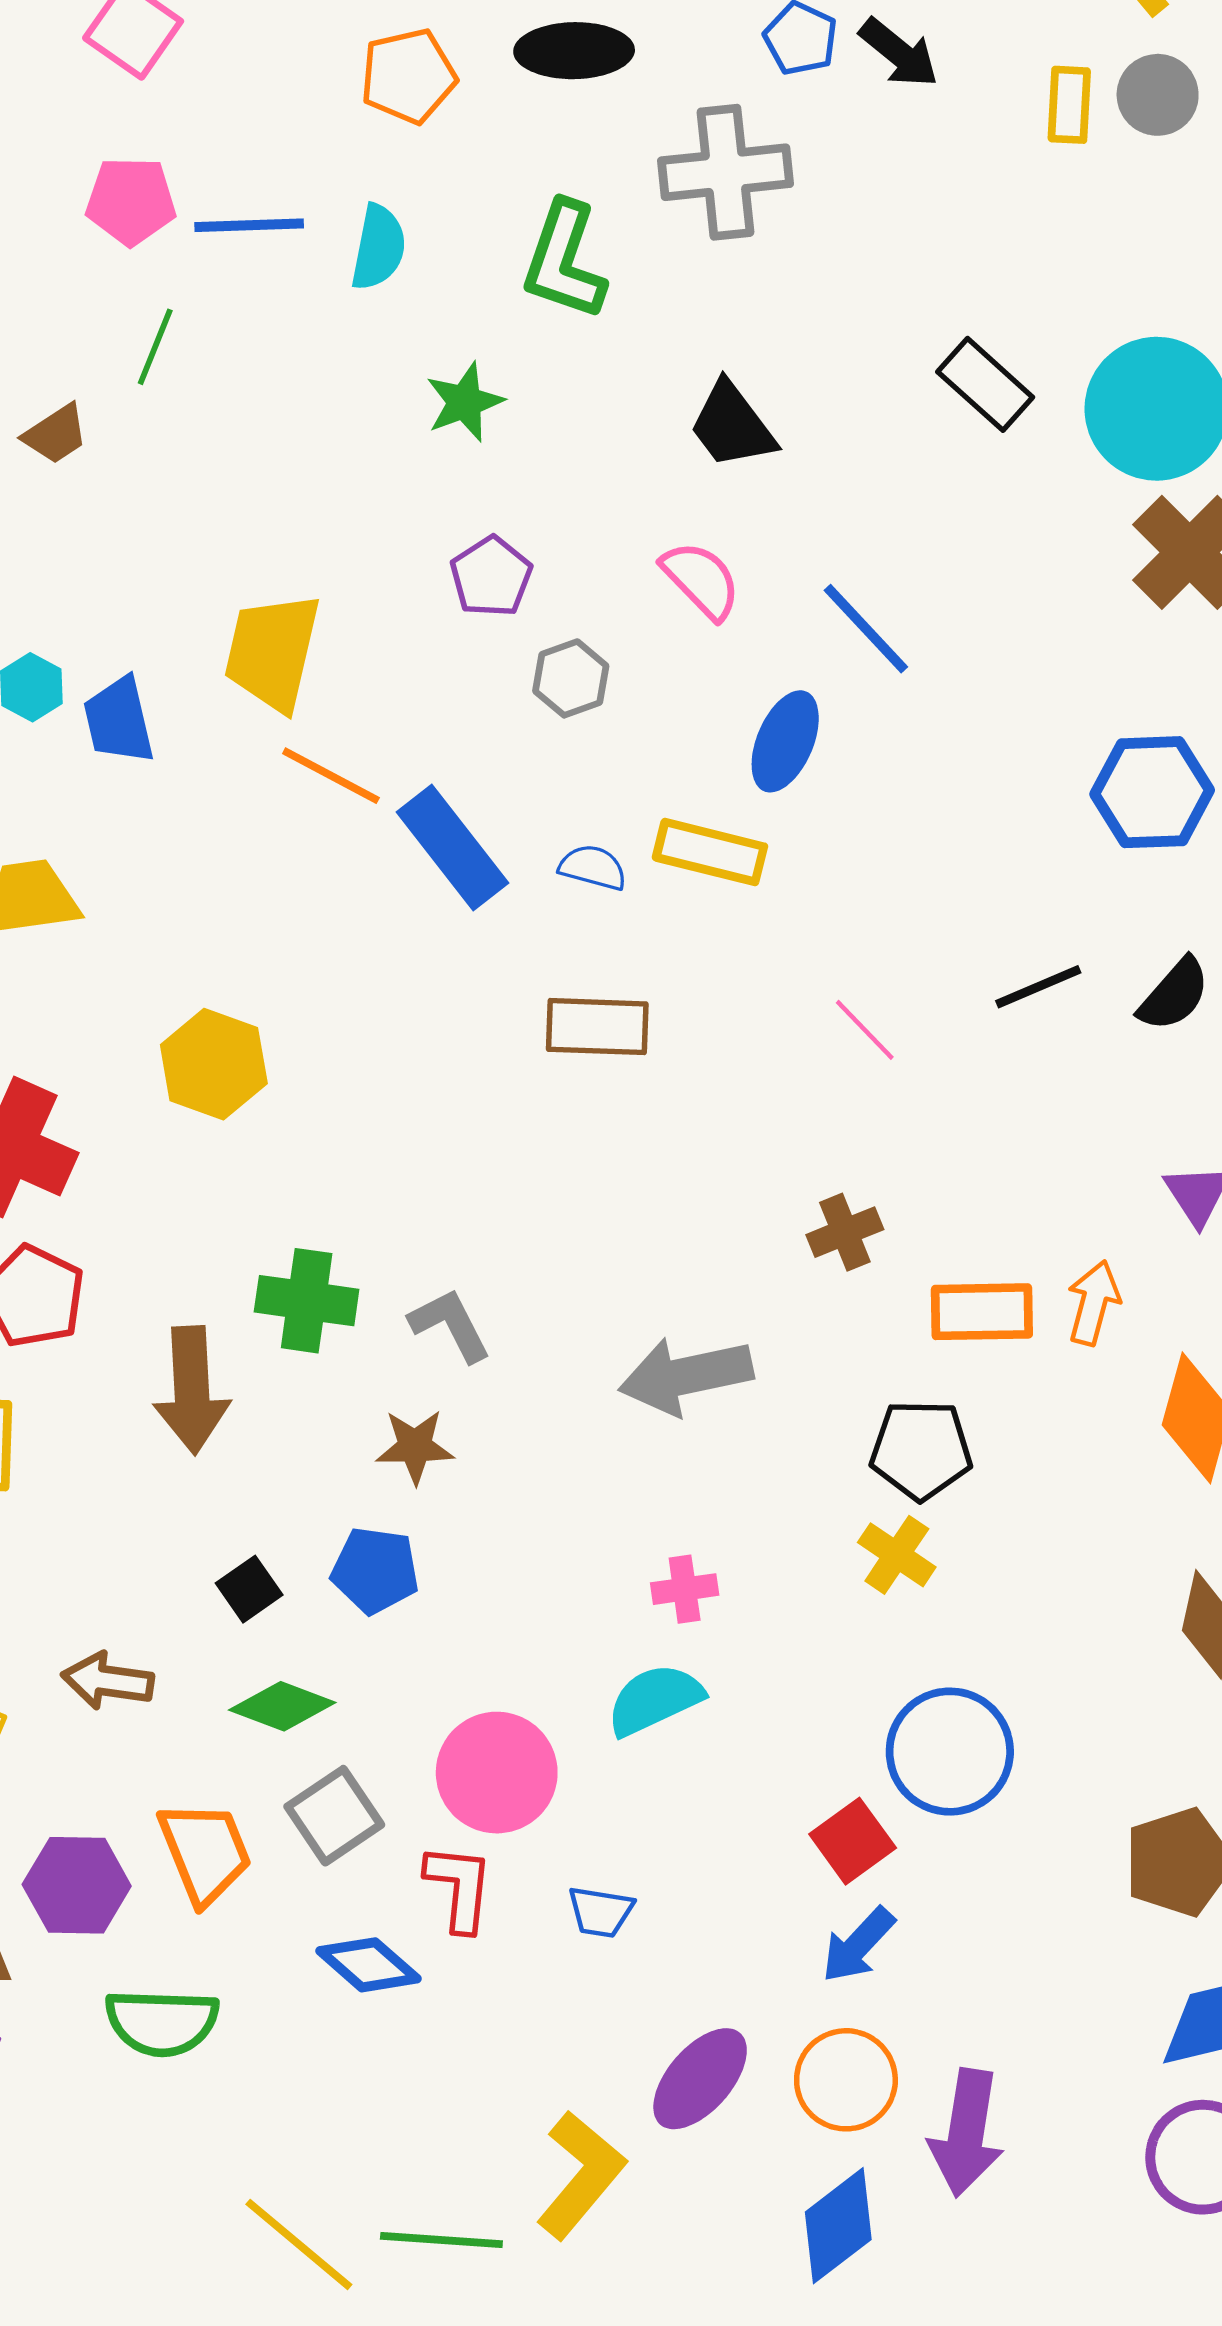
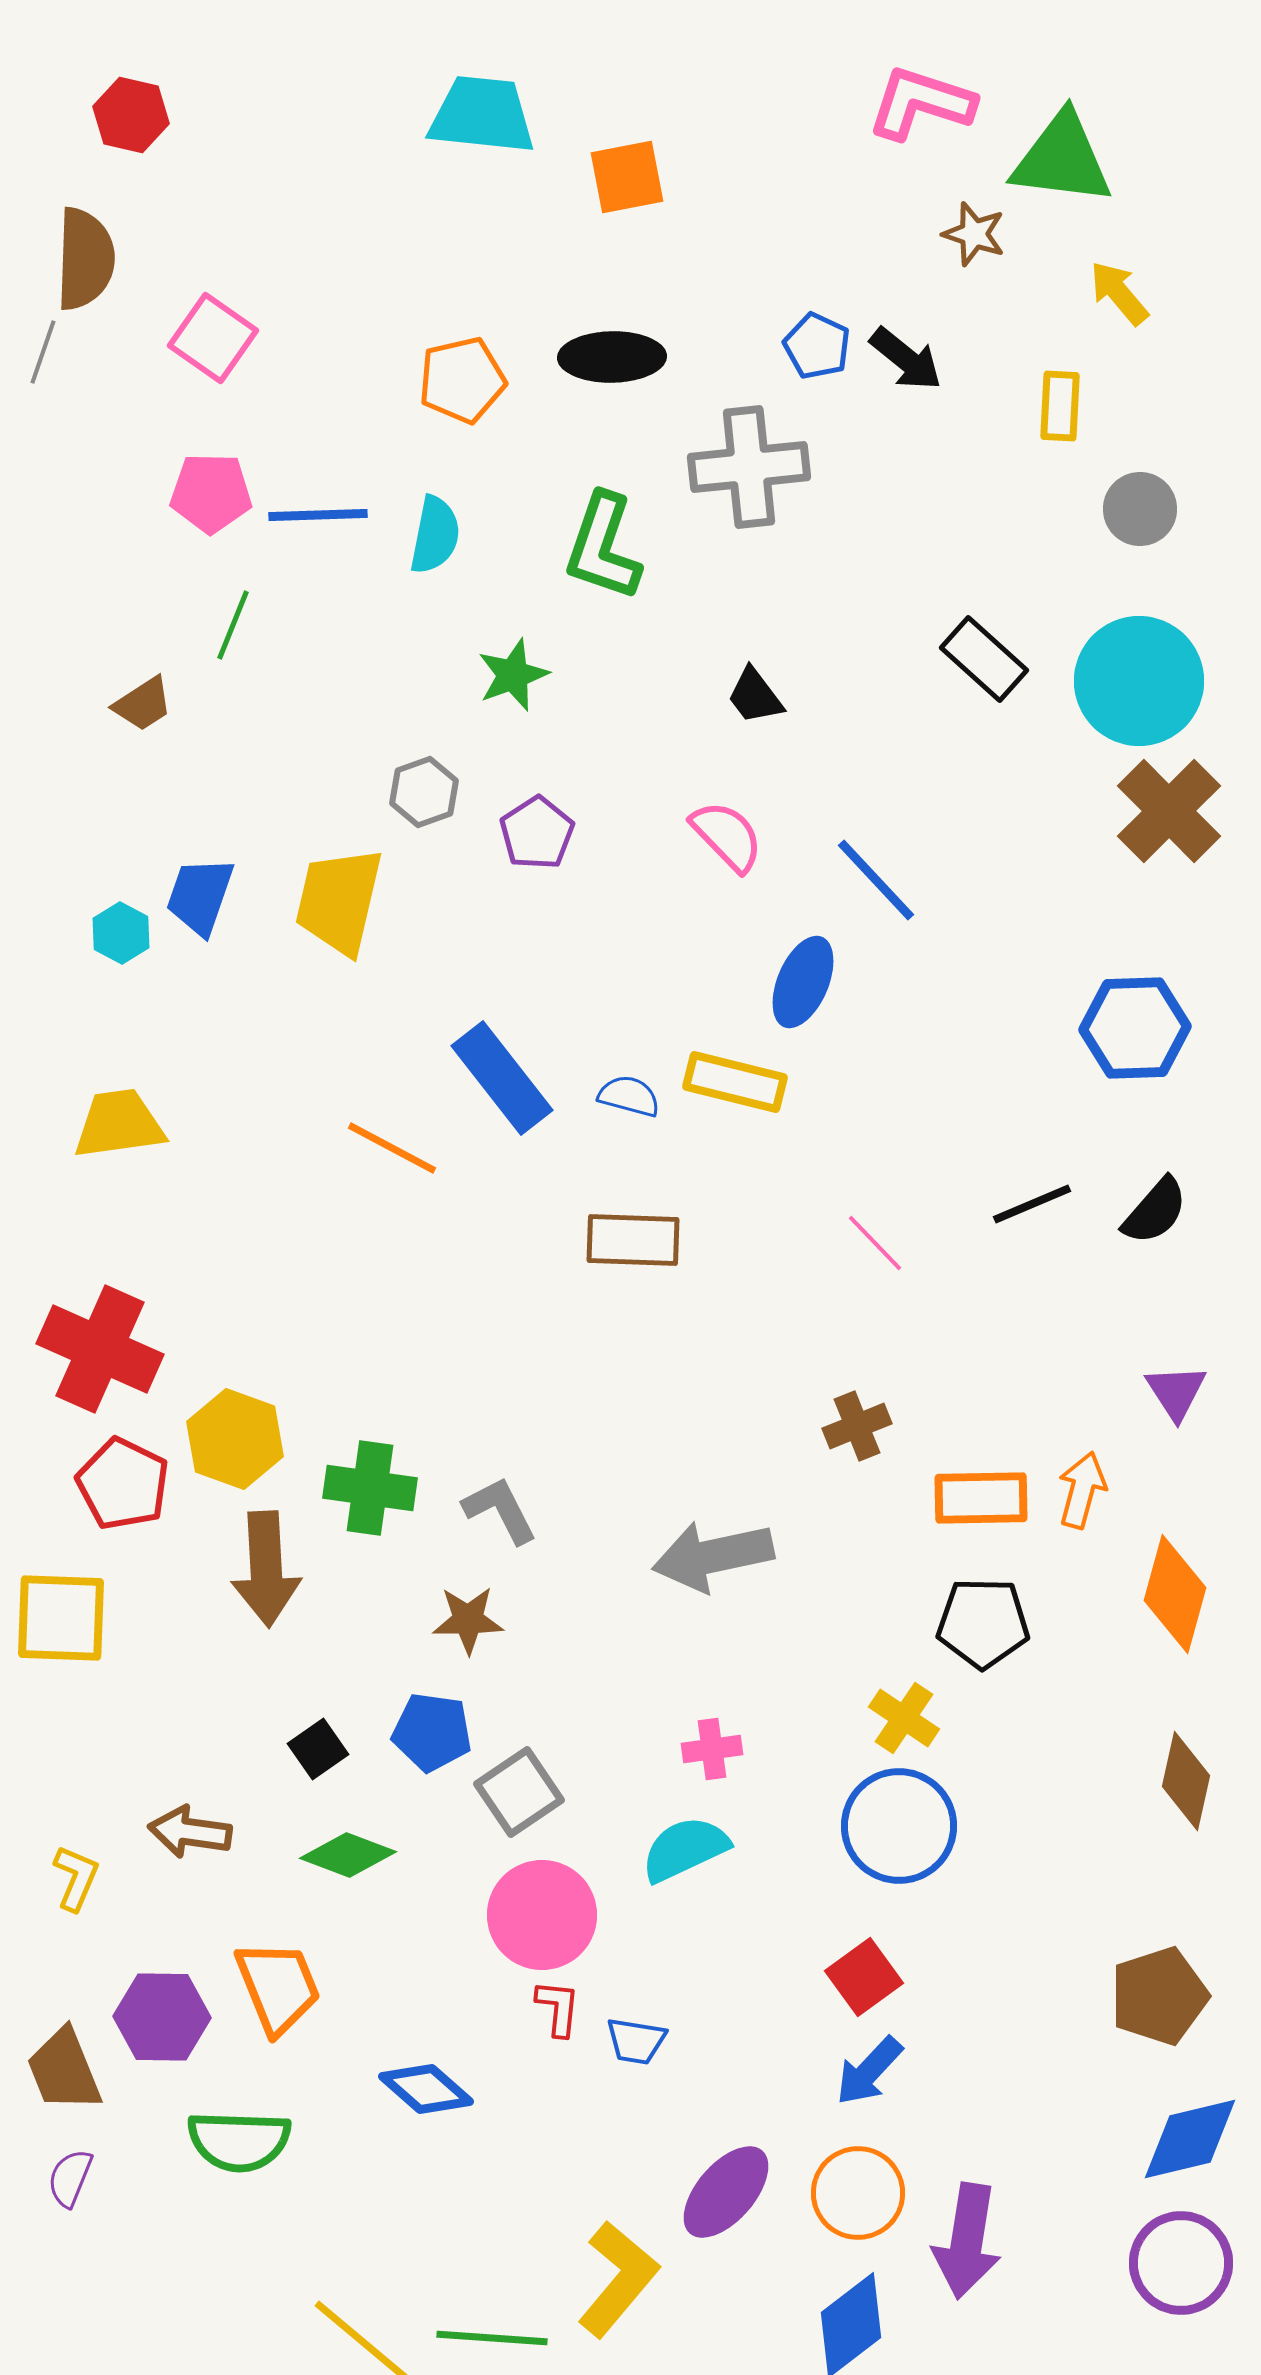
gray circle: (1158, 95) -> (1140, 509), moved
black trapezoid: (732, 425) -> (755, 696), size x0.7
gray hexagon: (571, 678) -> (424, 792), moved
blue trapezoid: (119, 720) -> (200, 896), moved, turned 32
orange line: (331, 776) -> (392, 1148), moved
yellow hexagon: (214, 1064) -> (235, 1439), moved
black pentagon: (921, 1450) -> (983, 1623), moved
blue circle: (950, 1752) -> (899, 1826), moved
gray square: (334, 1816) -> (519, 1792), moved
red L-shape: (459, 1887) -> (558, 2008), moved, size x0.7

